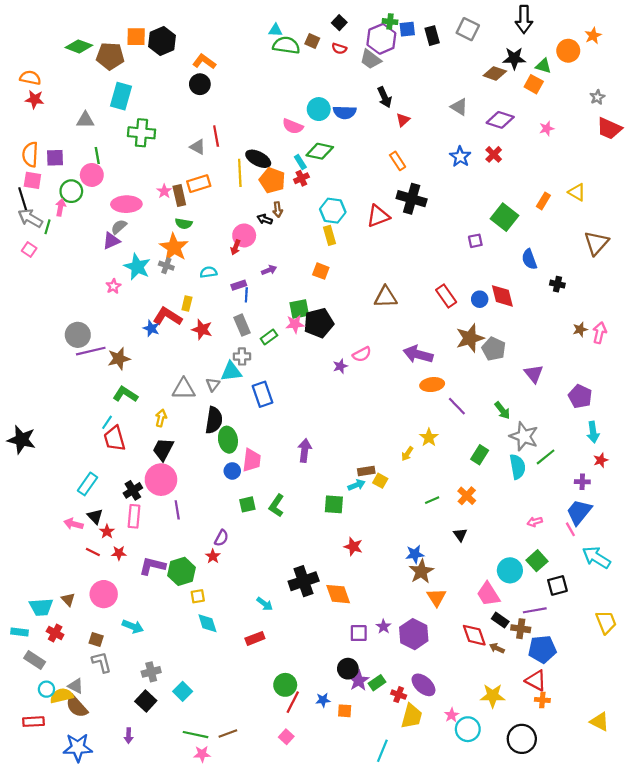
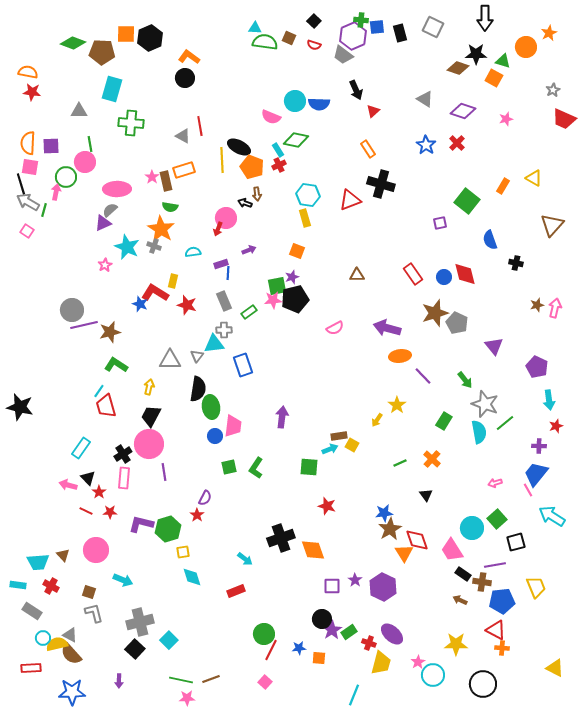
brown triangle: (386, 297) -> (357, 275), size x0.7
purple star: (340, 366) -> (292, 277), moved
yellow trapezoid: (606, 622) -> (536, 587), moved
red diamond: (474, 635) -> (417, 540), moved
gray cross: (151, 672) -> (140, 622), size x1.5

